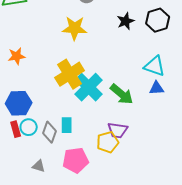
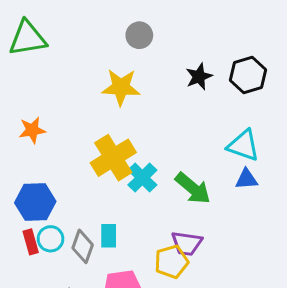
cyan cross: (89, 87) -> (142, 178), size x0.7

